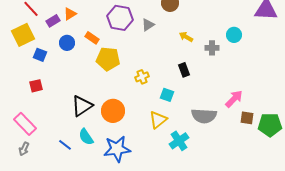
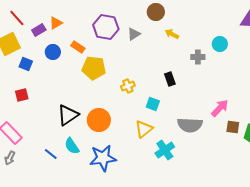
yellow arrow: (186, 37) -> (172, 34), moved

